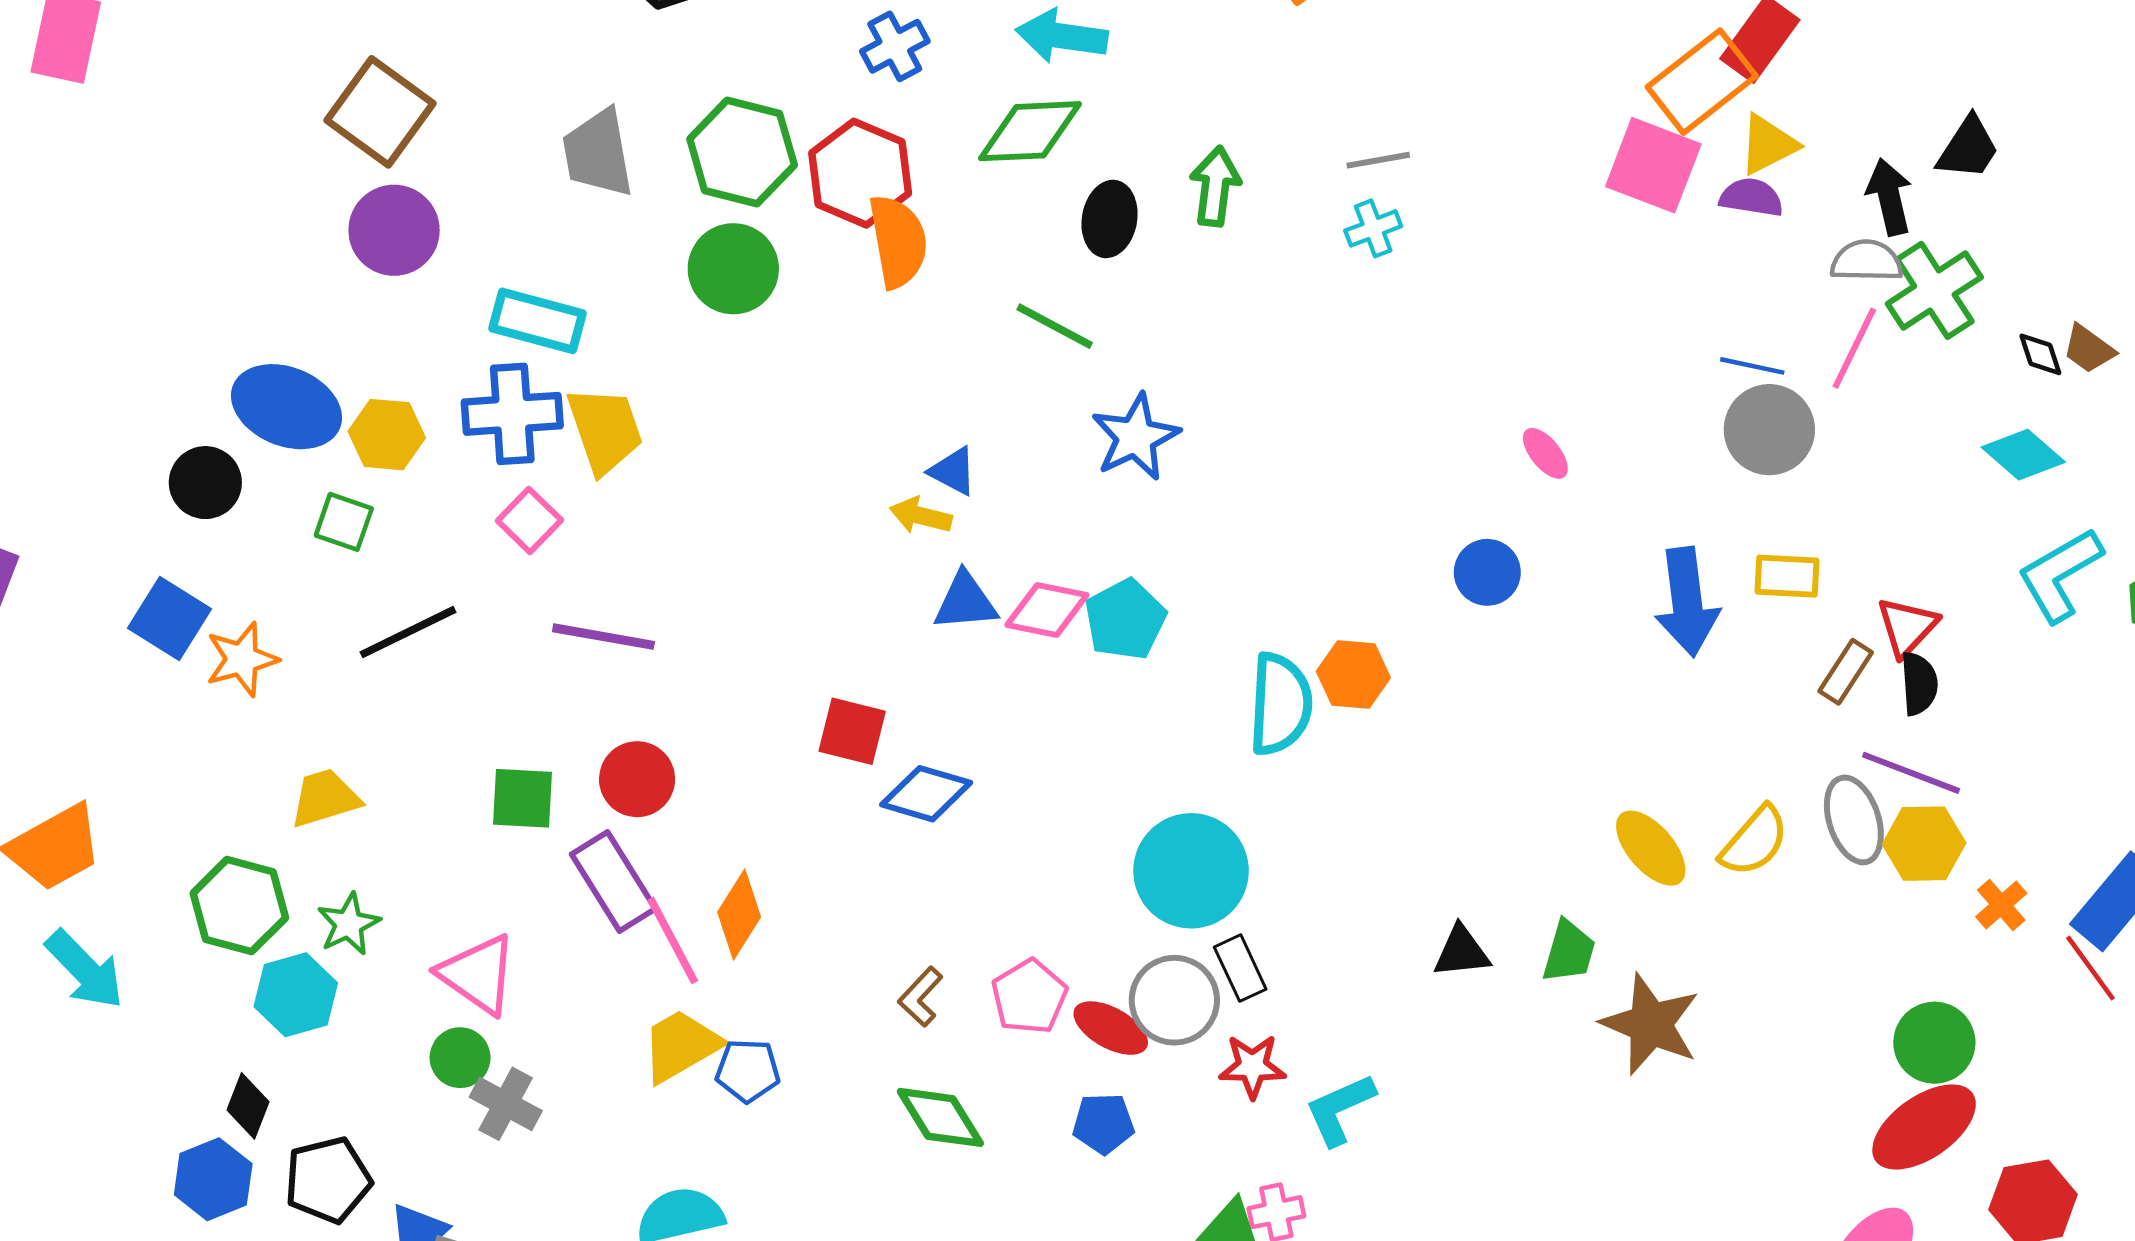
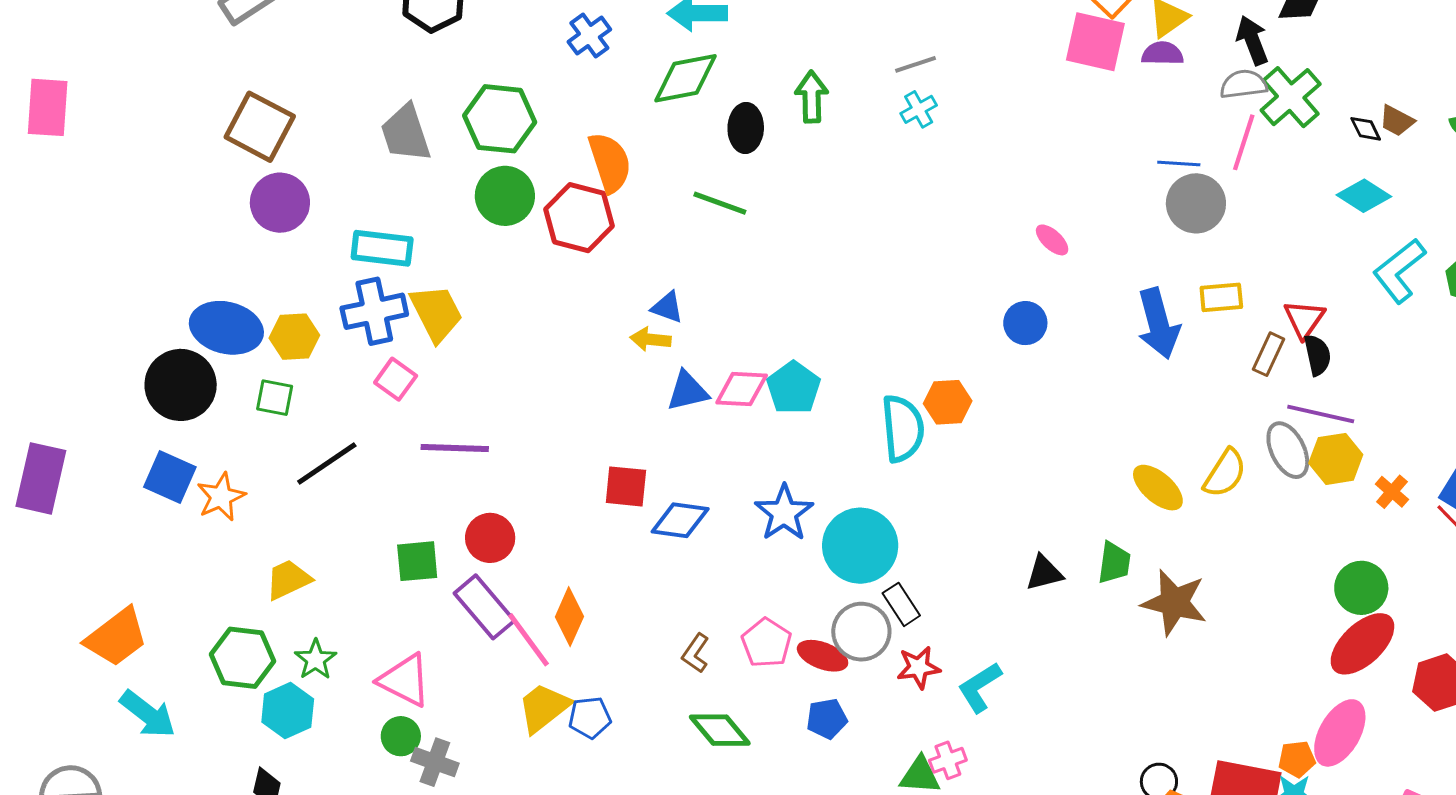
red hexagon: (860, 173) -> (579, 218), moved
blue star: (1136, 437) -> (784, 513), moved
black circle: (205, 483) -> (181, 385), size x1.5

